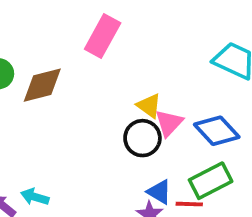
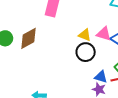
pink triangle: (169, 123) -> (104, 34), moved, turned -42

